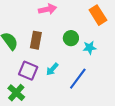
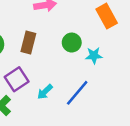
cyan arrow: (52, 69) -> (45, 92), moved
purple square: (28, 71) -> (17, 79), turned 30

